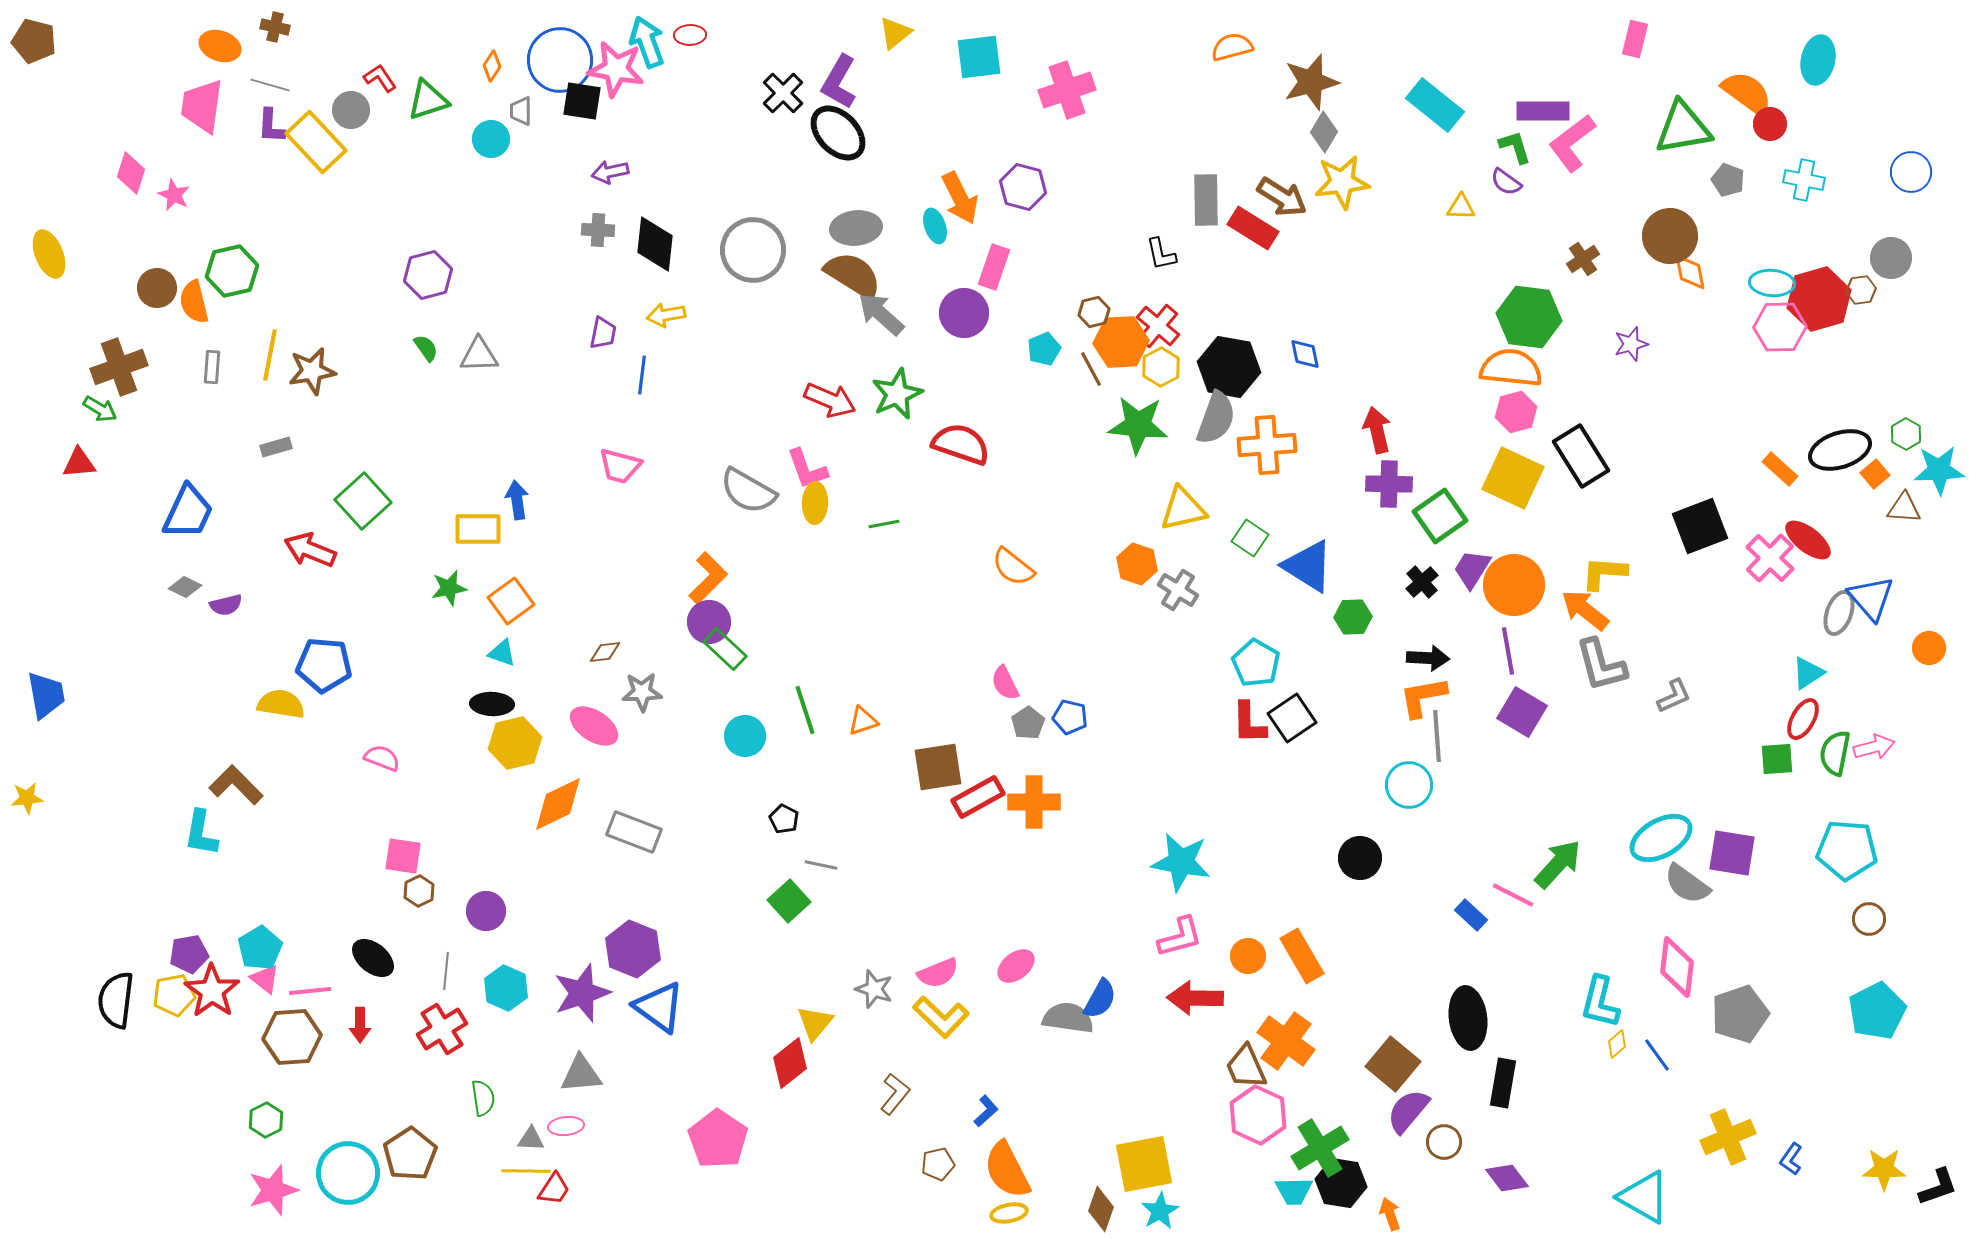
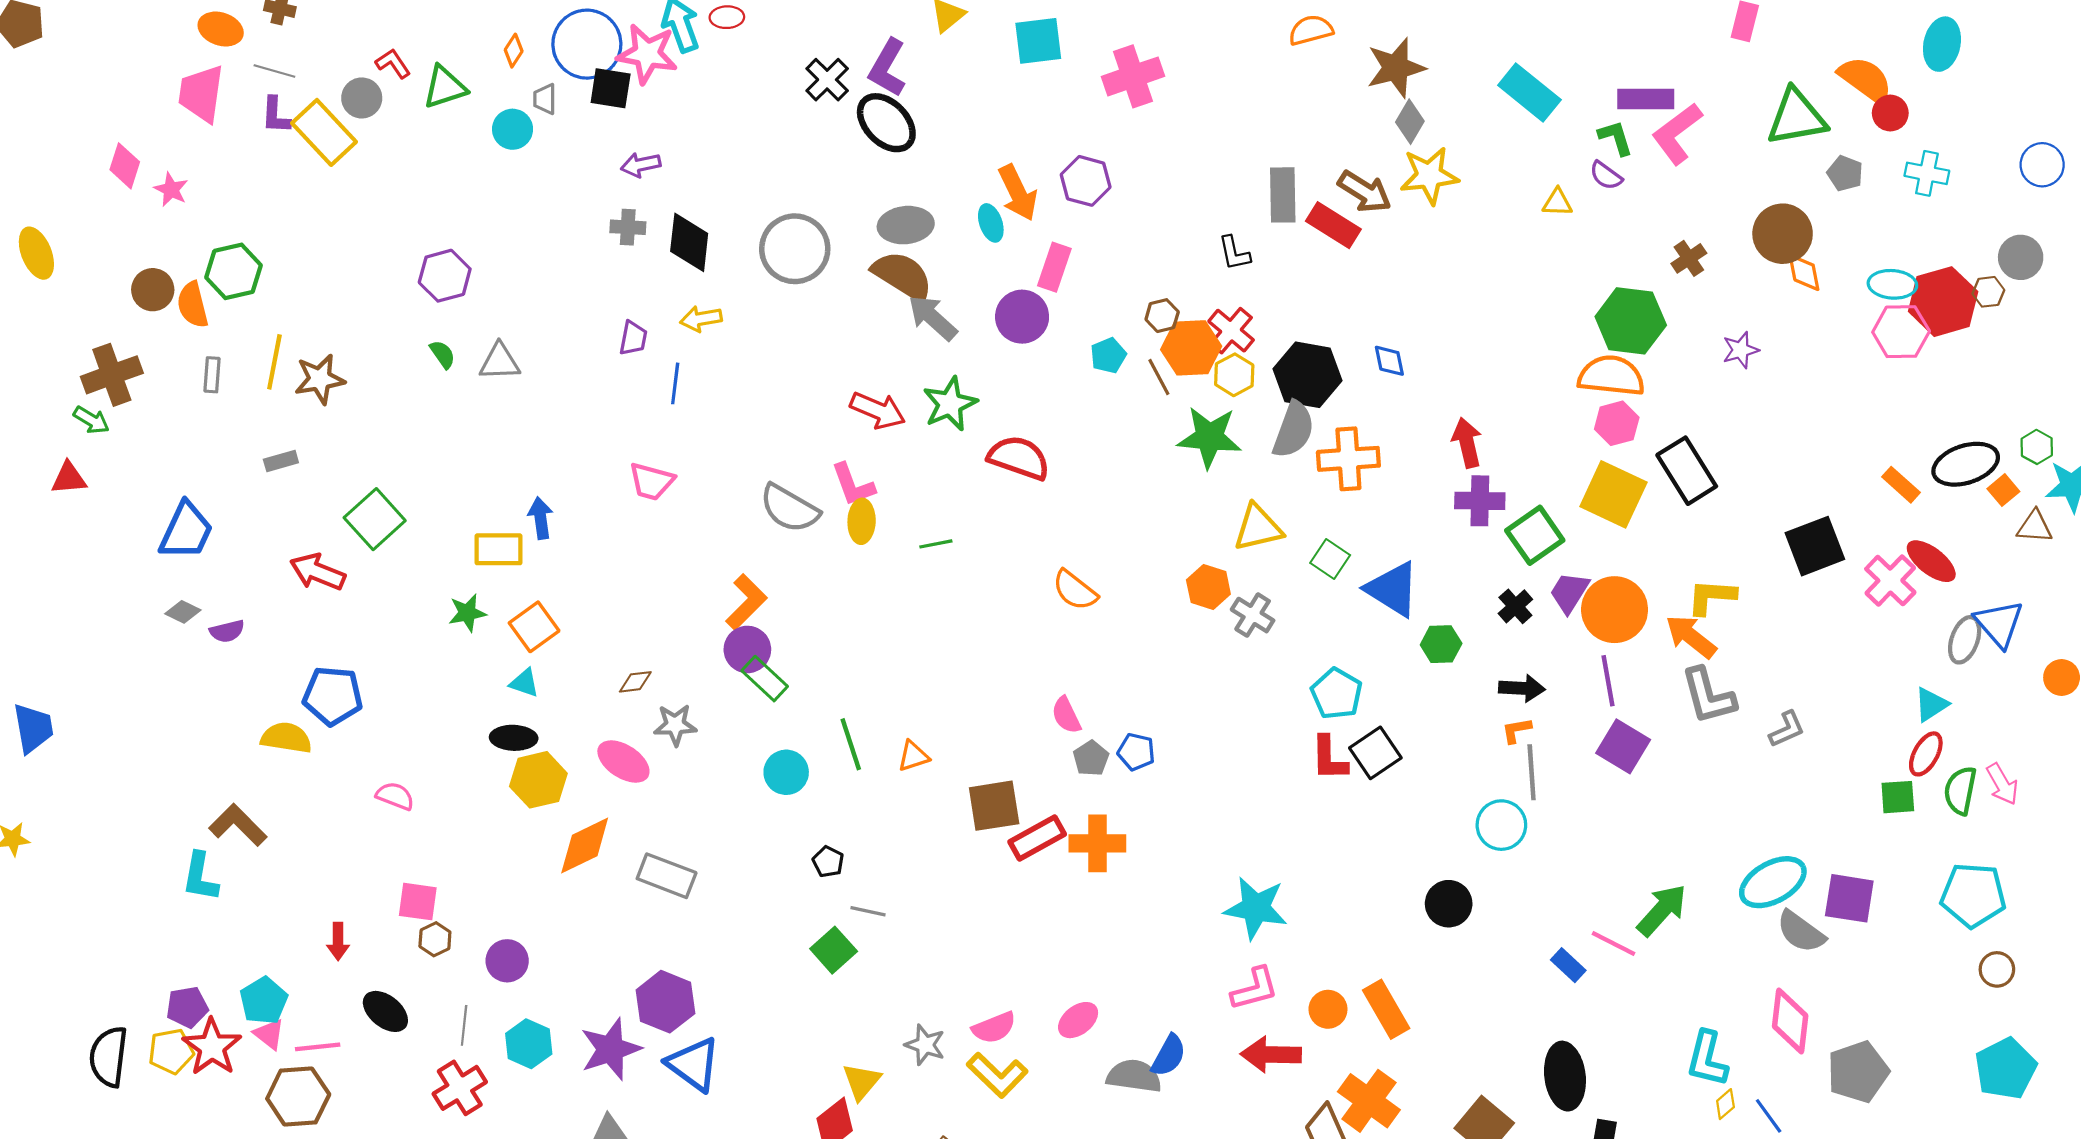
orange L-shape: (1423, 697) -> (1516, 730), size x0.6
pink arrow: (1874, 747) -> (2002, 784), turned 75
red arrow: (360, 1025) -> (338, 941), moved

